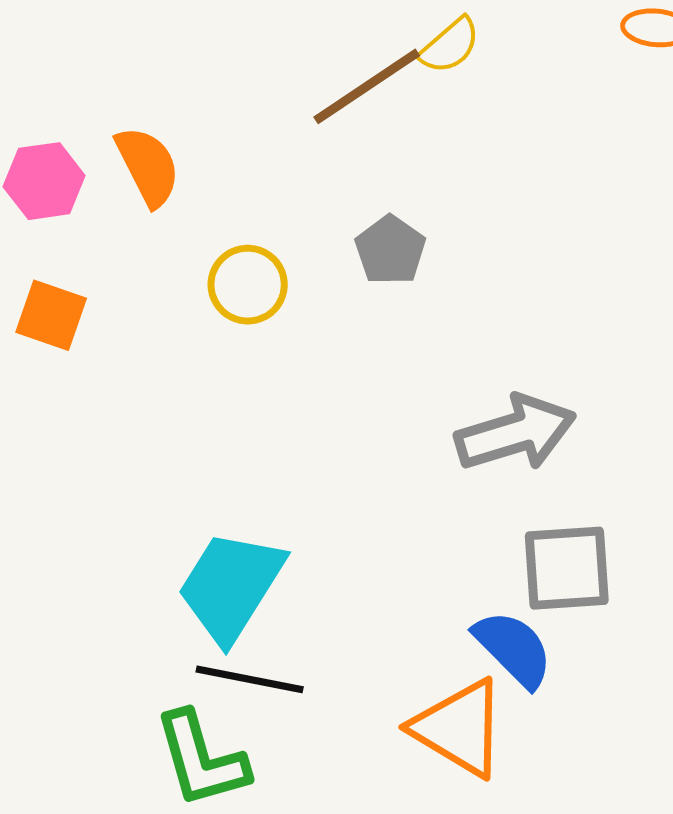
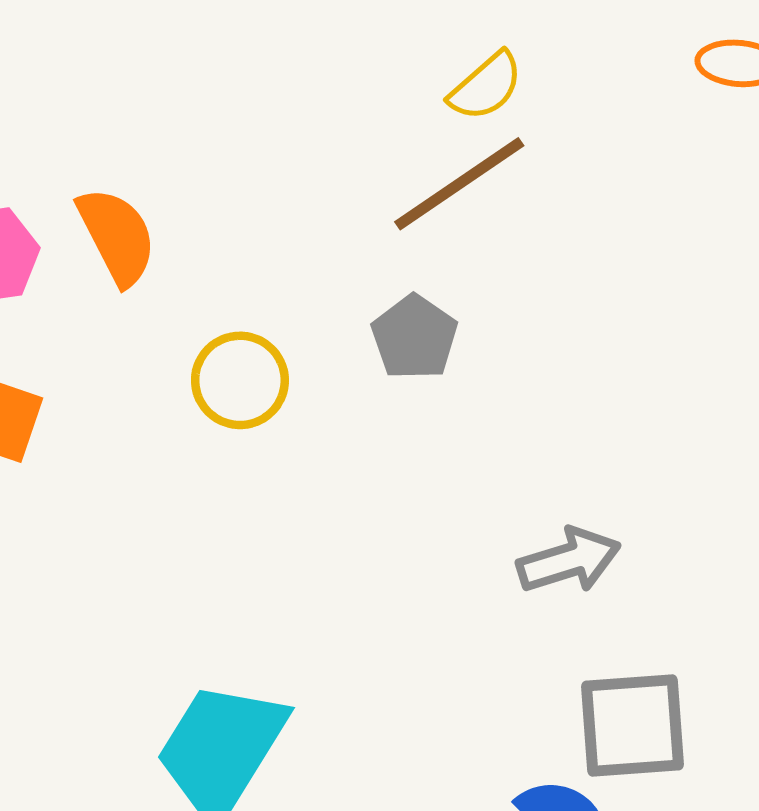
brown line: (367, 86) -> (459, 184), moved
gray arrow: (516, 433) -> (569, 560), size x0.7

